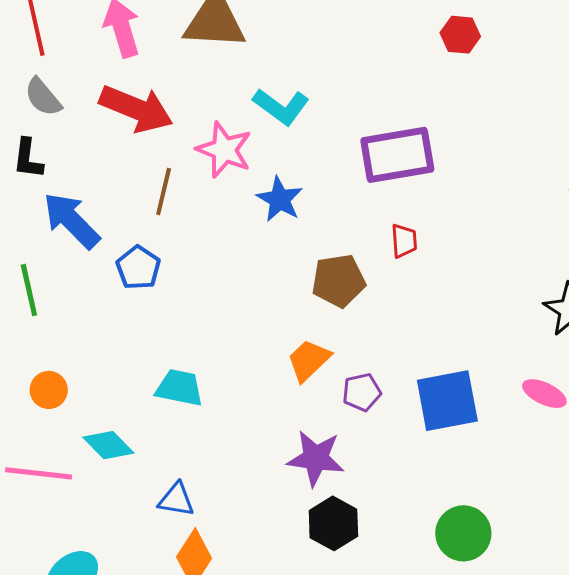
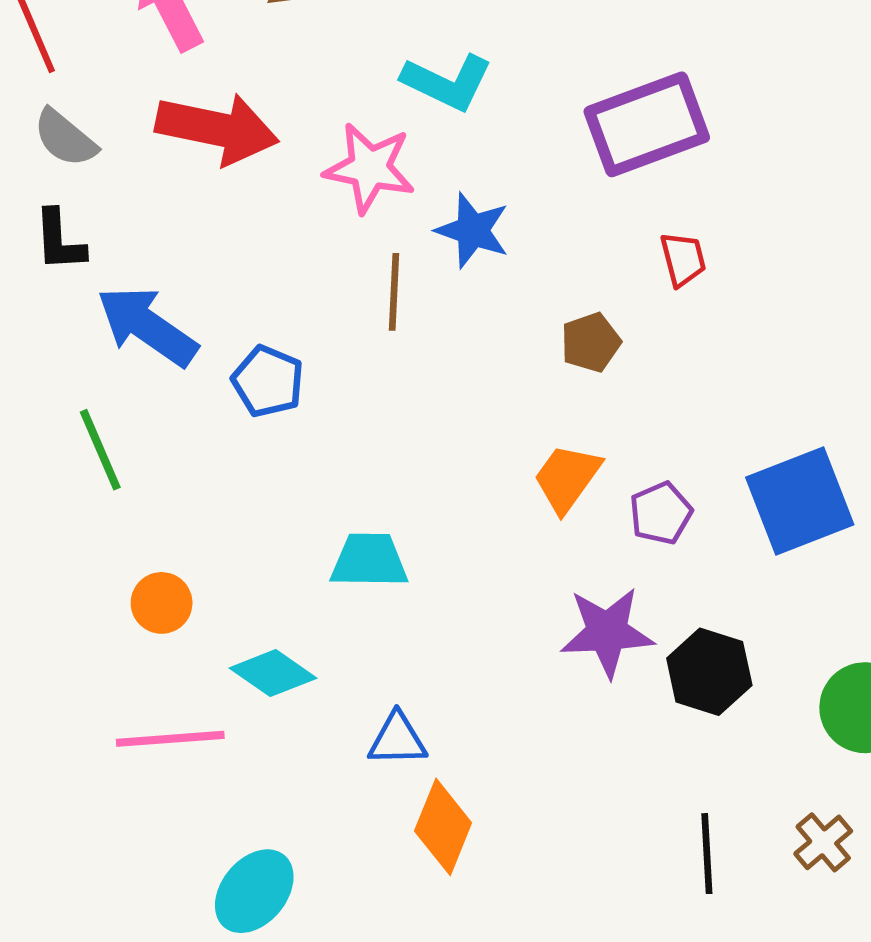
brown line: (164, 191) -> (394, 292), moved
brown pentagon: (339, 281) -> (591, 342), size x0.7
black hexagon: (333, 523) -> (709, 672), moved

